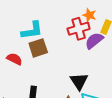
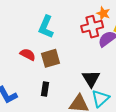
cyan L-shape: (32, 30) -> (46, 27), turned 120
brown square: (38, 48) -> (50, 58), moved

